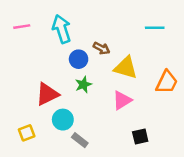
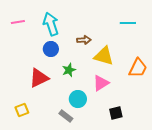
brown arrow: (102, 48) -> (84, 40), turned -32
blue circle: (79, 59) -> (51, 49), moved
cyan circle: (63, 120) -> (78, 99), moved

